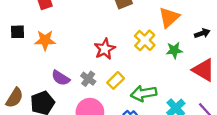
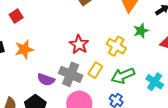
yellow cross: (145, 40) -> (116, 46), moved
gray cross: (88, 79) -> (71, 74), size x1.6

